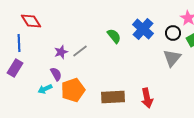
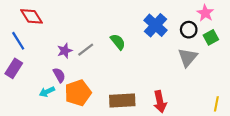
green semicircle: (114, 36) -> (118, 42), moved
blue line: (19, 43) -> (18, 41), turned -30

